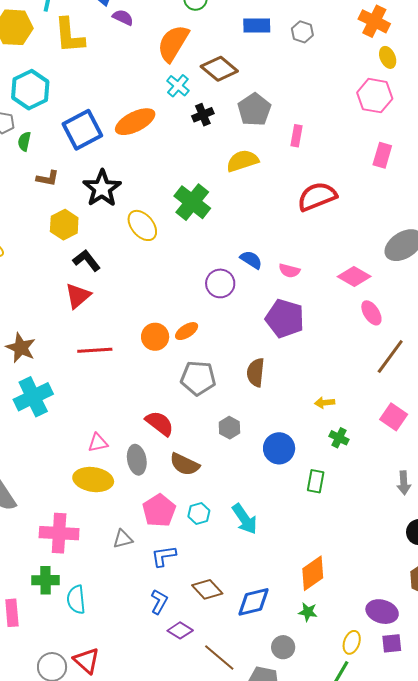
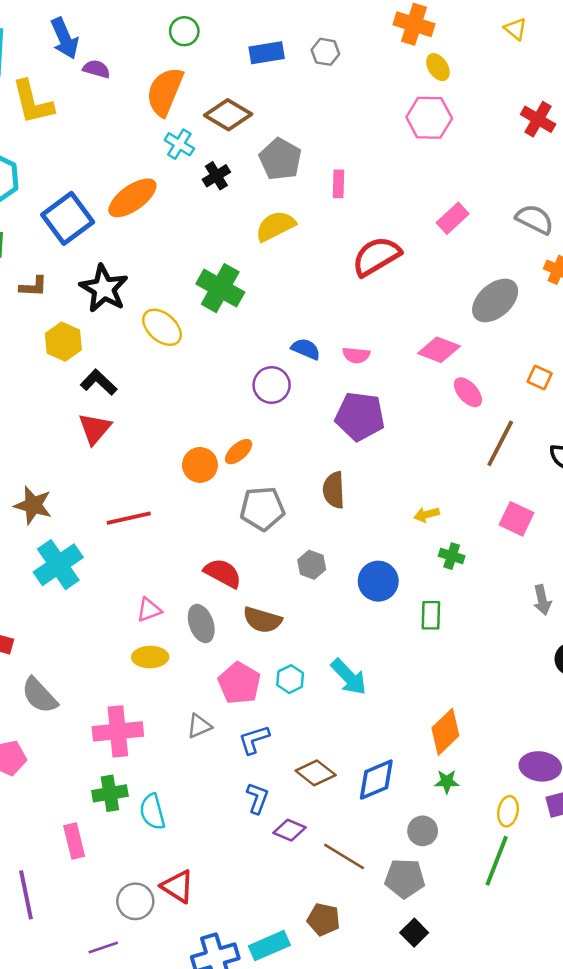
pink rectangle: (382, 155) -> (453, 218), moved, turned 40
red line: (95, 350) -> (129, 518), moved
yellow ellipse: (93, 480) -> (150, 657), size x0.7

